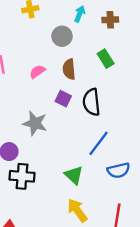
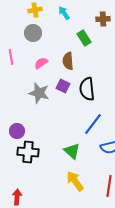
cyan arrow: (80, 14) -> (64, 13), moved, turned -56
gray circle: (62, 36) -> (33, 33), moved
green rectangle: (106, 59) -> (84, 38), moved
gray star: (35, 123) -> (39, 93), moved

